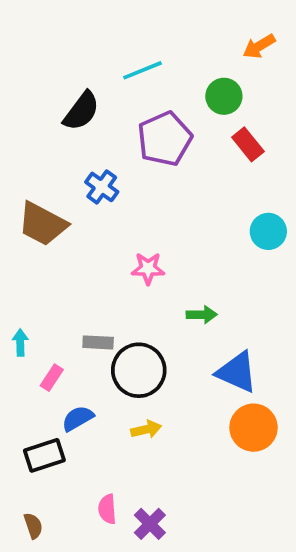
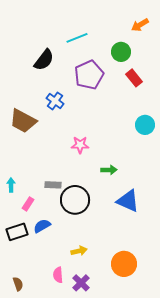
orange circle: (254, 428) -> (124, 264), moved
yellow arrow: (146, 429) -> (79, 251), moved
black rectangle: (44, 455) -> (17, 232), moved

